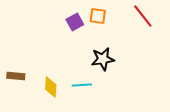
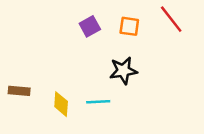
orange square: (98, 16) -> (129, 26), moved

